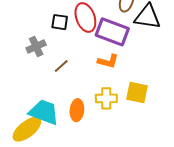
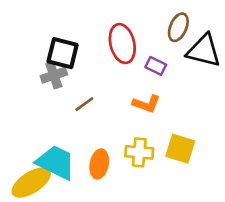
black square: (60, 22) -> (63, 53), moved, size x1.4
purple rectangle: (112, 32) -> (156, 66), size x0.5

